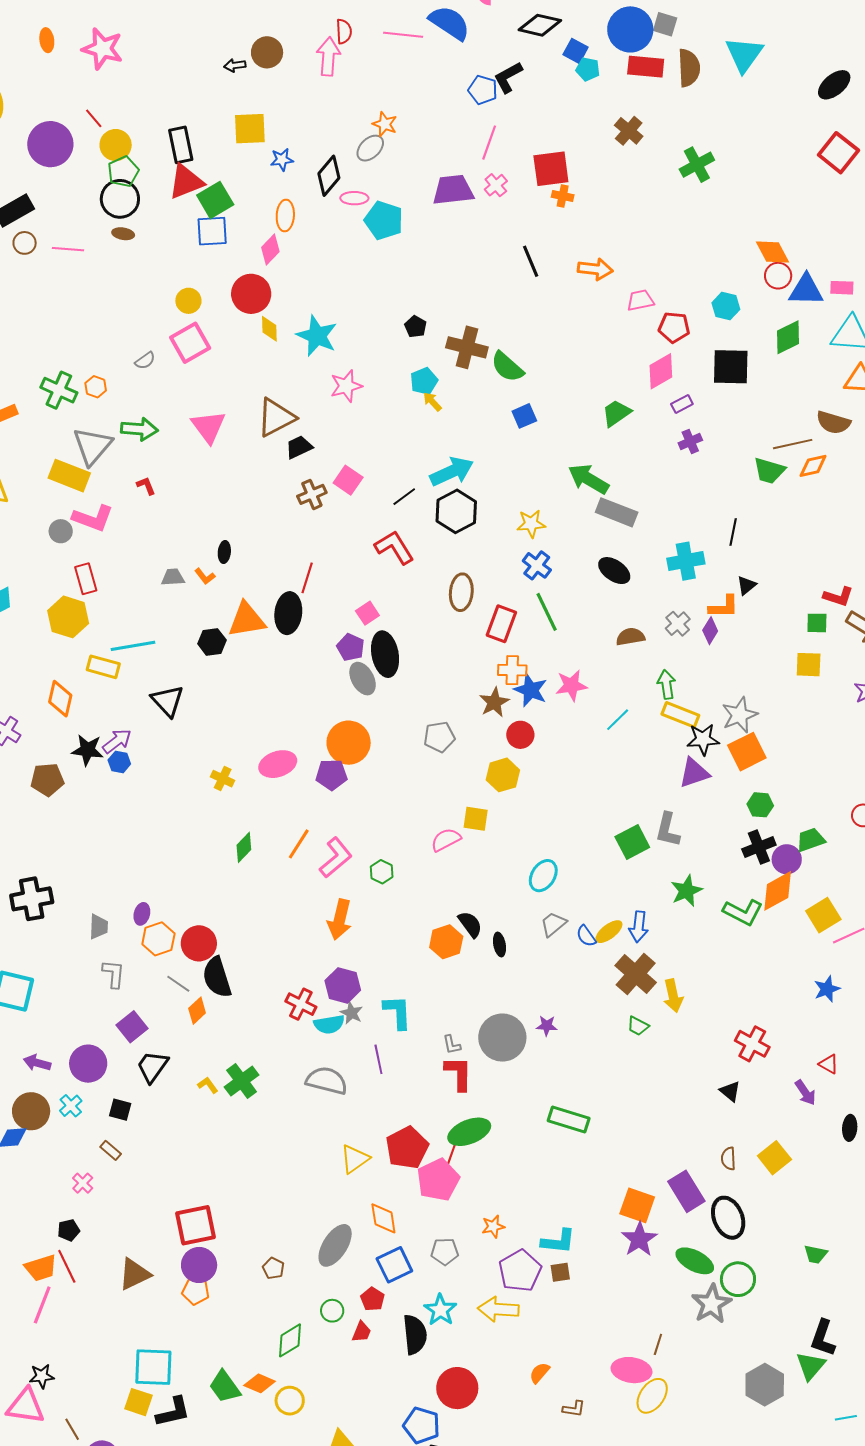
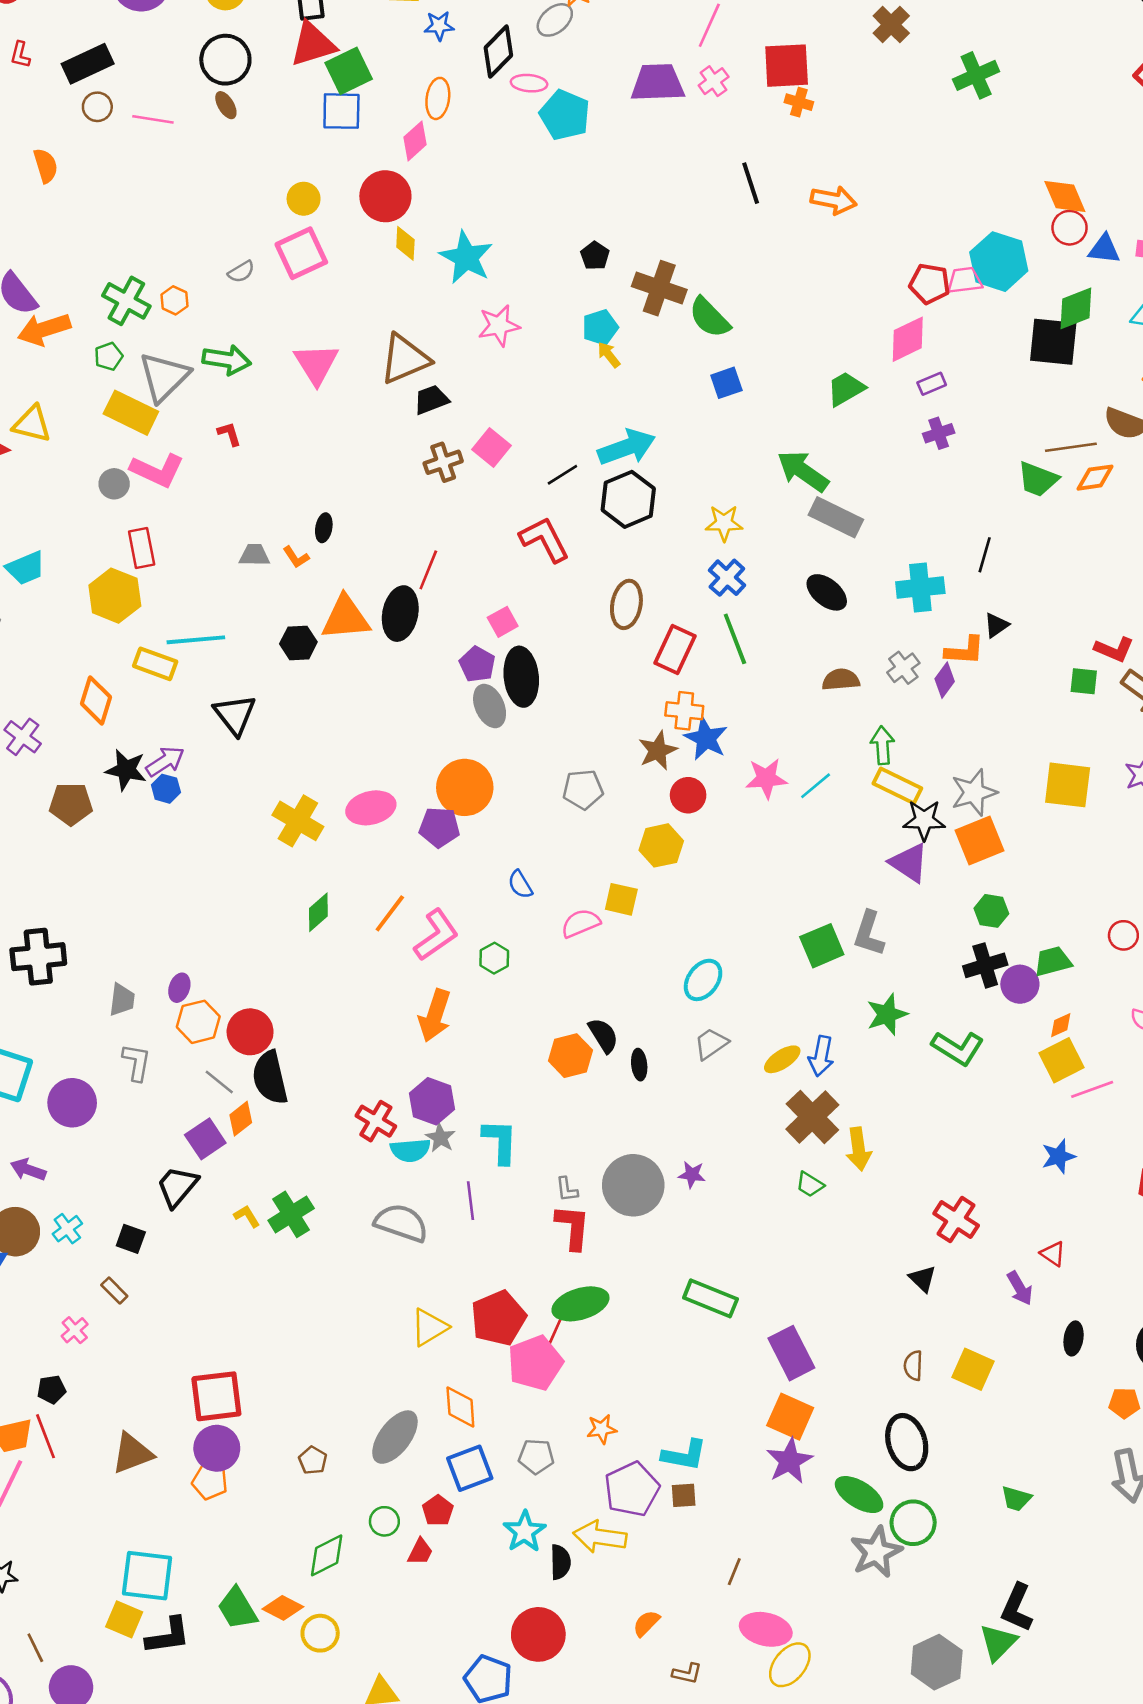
green pentagon: (123, 172) -> (109, 356), moved, size x0.7
brown ellipse: (123, 234) -> (226, 105), turned 45
blue triangle: (806, 290) -> (1104, 249), size x0.7
pink trapezoid: (640, 300) -> (965, 280), moved
cyan hexagon: (726, 306) -> (999, 262), size x1.6
black square: (731, 367) -> (1053, 342), moved
yellow square: (809, 665) -> (1068, 785), moved, size x1.4
pink star: (571, 685) -> (766, 778), moved
purple triangle: (694, 773) -> (909, 863), turned 48
yellow cross: (223, 779) -> (298, 821), size x1.6
orange diamond: (778, 891) -> (1061, 1025), moved, size x0.5
blue semicircle: (586, 936) -> (520, 885), moved
purple square: (132, 1027) -> (205, 1139), moved
purple circle: (88, 1064) -> (72, 1103), moved
yellow square: (774, 1158) -> (973, 1369), turned -32
purple rectangle: (686, 1191) -> (791, 1353), moved
black semicircle: (415, 1335) -> (560, 1562), moved, size x0.7
brown line: (658, 1344) -> (734, 1572), moved

